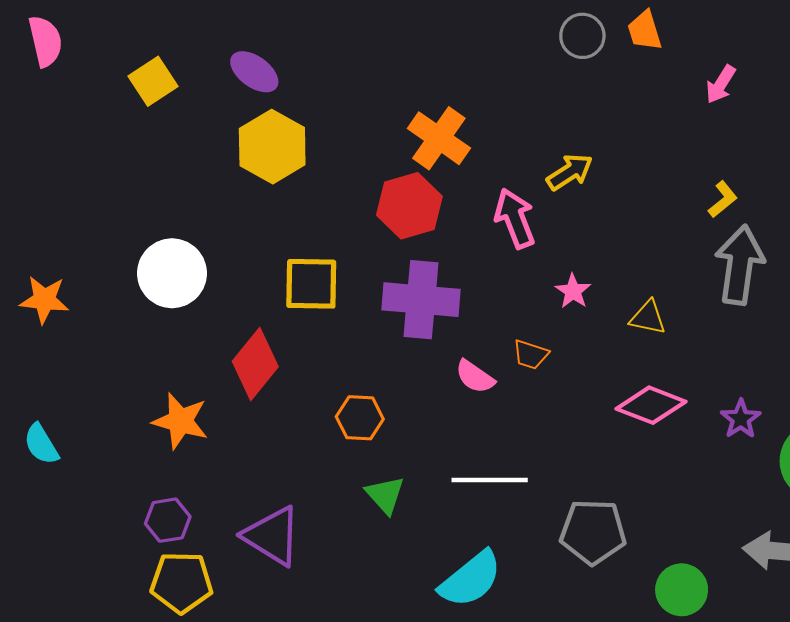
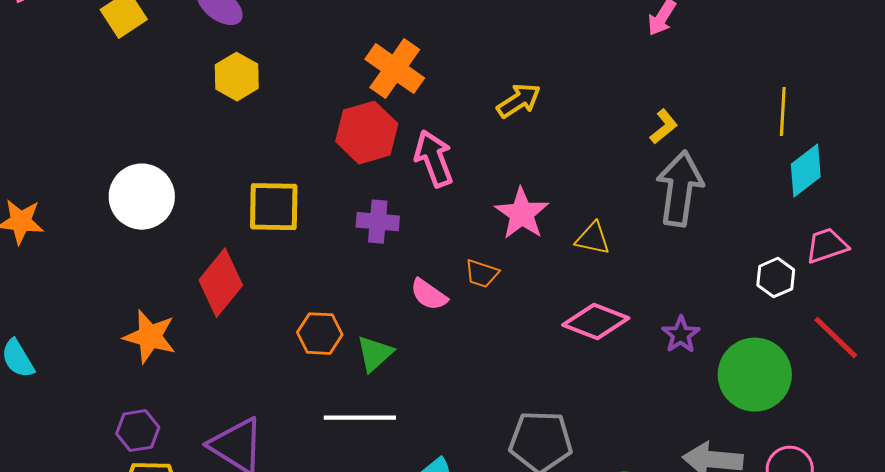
yellow hexagon: (272, 147) -> (237, 77), size x0.7
pink arrow: (515, 218) -> (434, 159), moved
pink star: (573, 291) -> (522, 214), size x1.6
purple cross: (421, 300) -> (378, 222), size x0.6
white line: (490, 480) -> (360, 418), moved
green triangle: (385, 495) -> (375, 354), moved, turned 30

